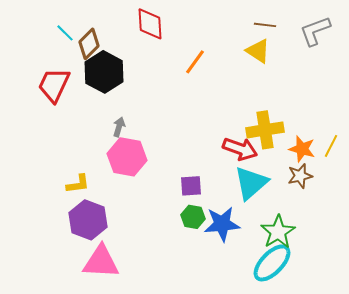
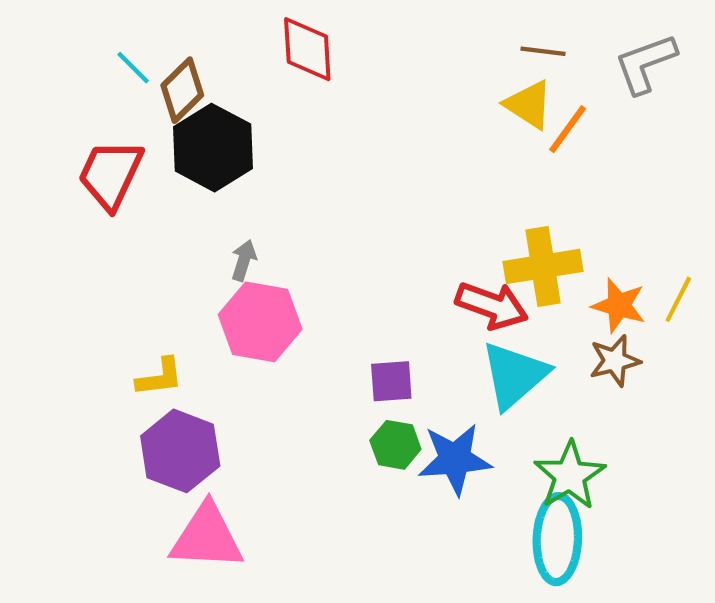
orange line: (195, 62) -> (568, 129), moved
cyan ellipse: (272, 263) -> (557, 539), turned -42

